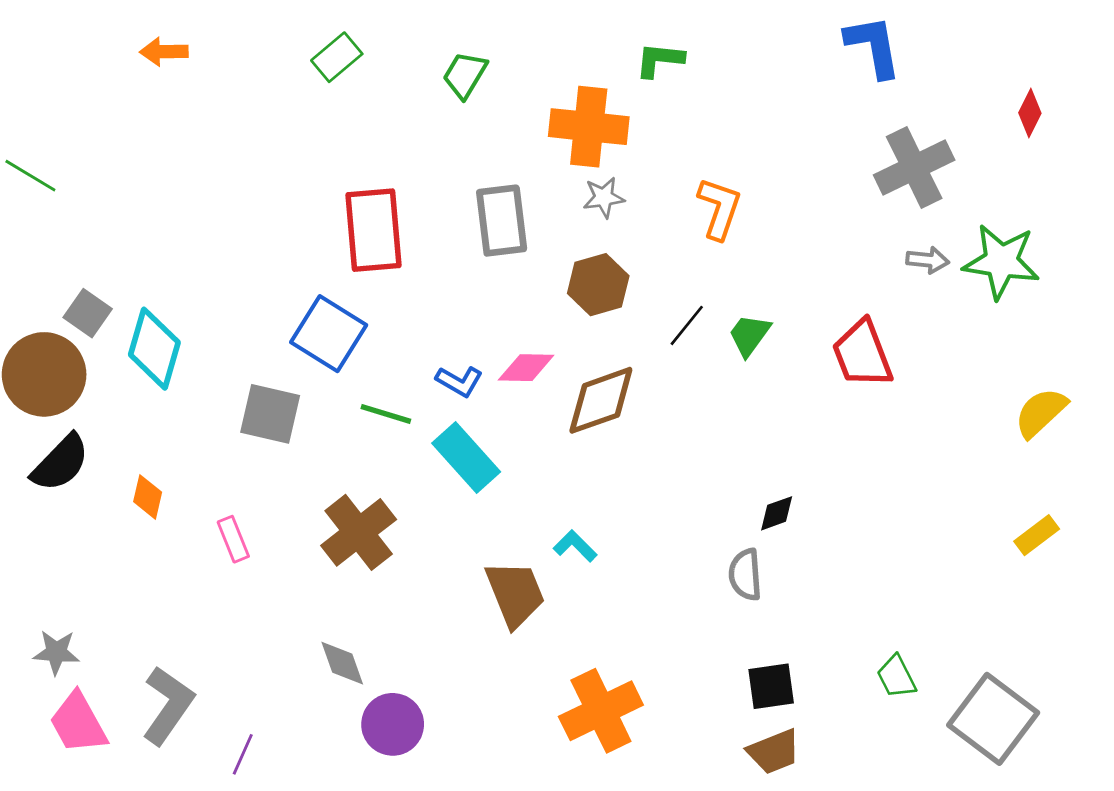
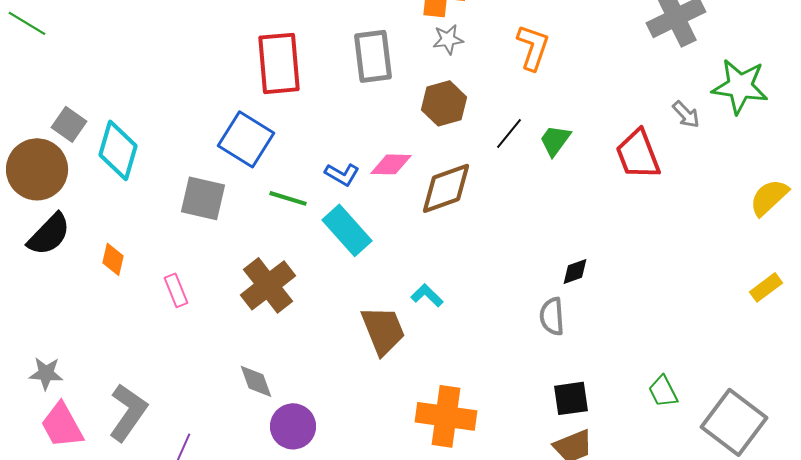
gray arrow: (928, 260) -> (686, 114), moved, turned 40
orange cross: (601, 711) -> (446, 416), turned 34

